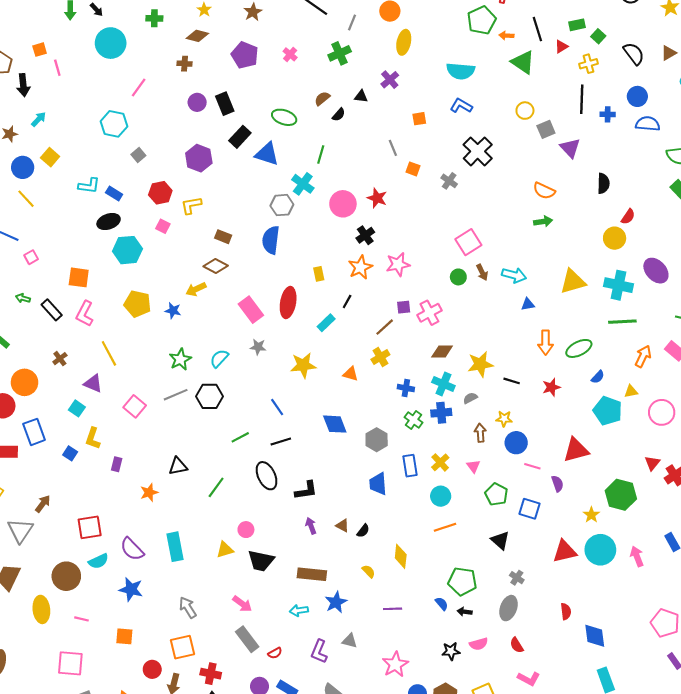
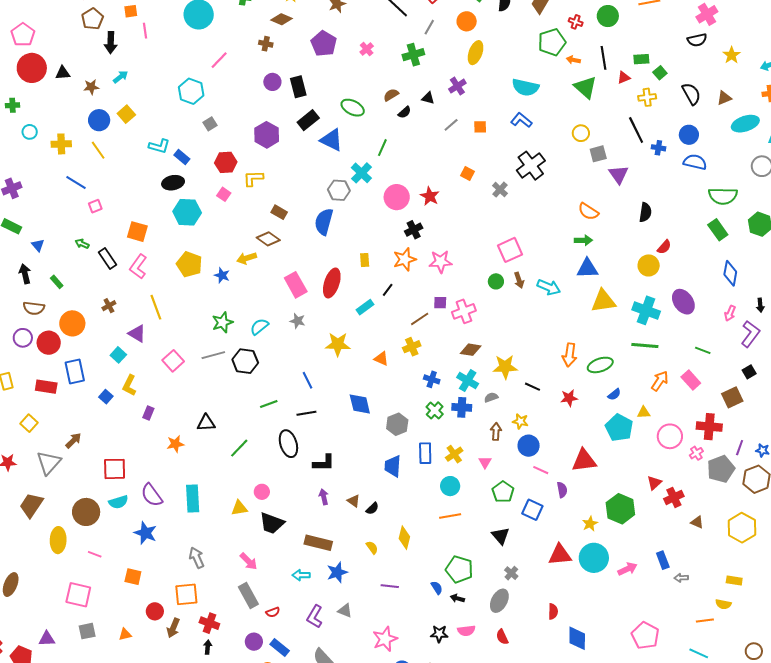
black line: (582, 99) -> (636, 130), turned -36
gray line: (393, 148) -> (451, 125), moved, turned 63
blue triangle: (528, 304) -> (587, 268), moved, size x1.6
pink arrow: (637, 556) -> (627, 569), turned 78

